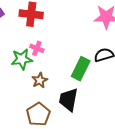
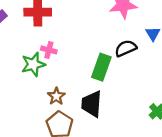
brown star: (40, 80) -> (56, 96), moved

